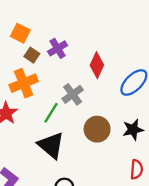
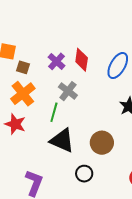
purple cross: (58, 48) -> (57, 61), moved
brown circle: (97, 129) -> (102, 143), moved

